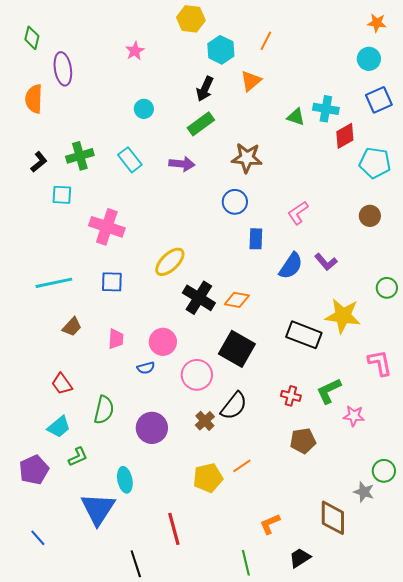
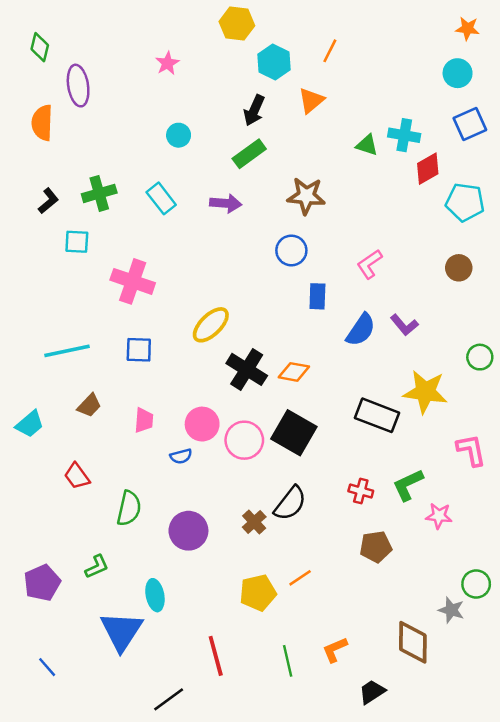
pink circle: (197, 375) -> (244, 440), moved
cyan trapezoid: (59, 427) -> (30, 424), moved
green line: (246, 563) -> (288, 661), moved
black line: (136, 564) -> (169, 699), turned 72

